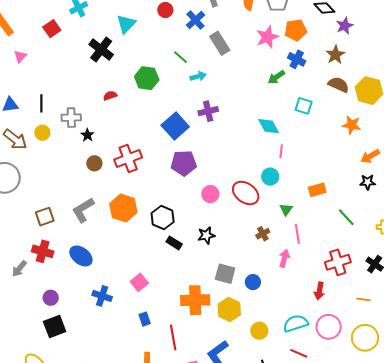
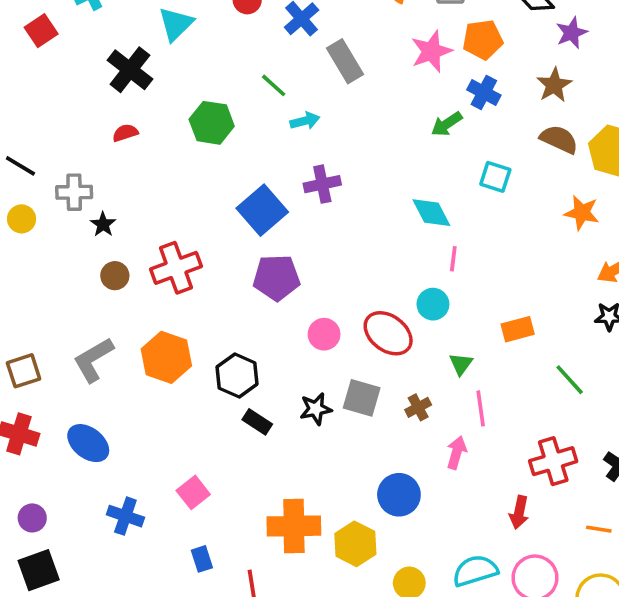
red semicircle: (110, 96) -> (125, 133), moved
black line: (41, 103) -> (20, 166), turned -60
gray square: (225, 274) -> (362, 398), moved
blue circle: (253, 282) -> (399, 495), size x1.5

